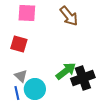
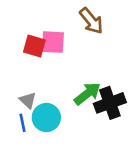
pink square: (27, 13) -> (53, 42), moved
red square: (19, 44) -> (34, 46), moved

